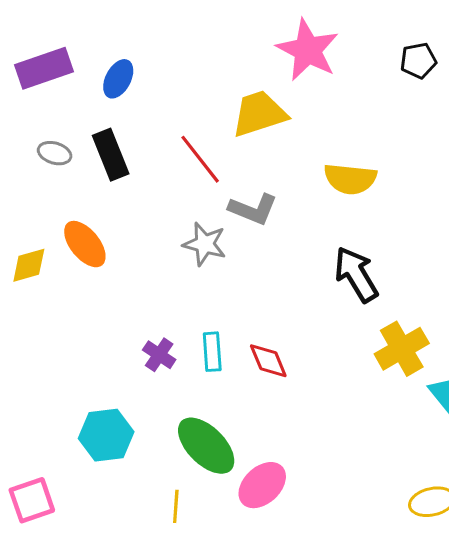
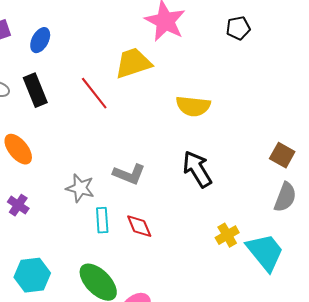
gray L-shape: (253, 209) -> (129, 174), moved
gray star: (205, 244) -> (80, 188), moved
yellow cross: (402, 349) -> (227, 235), moved, size x0.7
purple cross: (159, 355) -> (18, 205), moved

